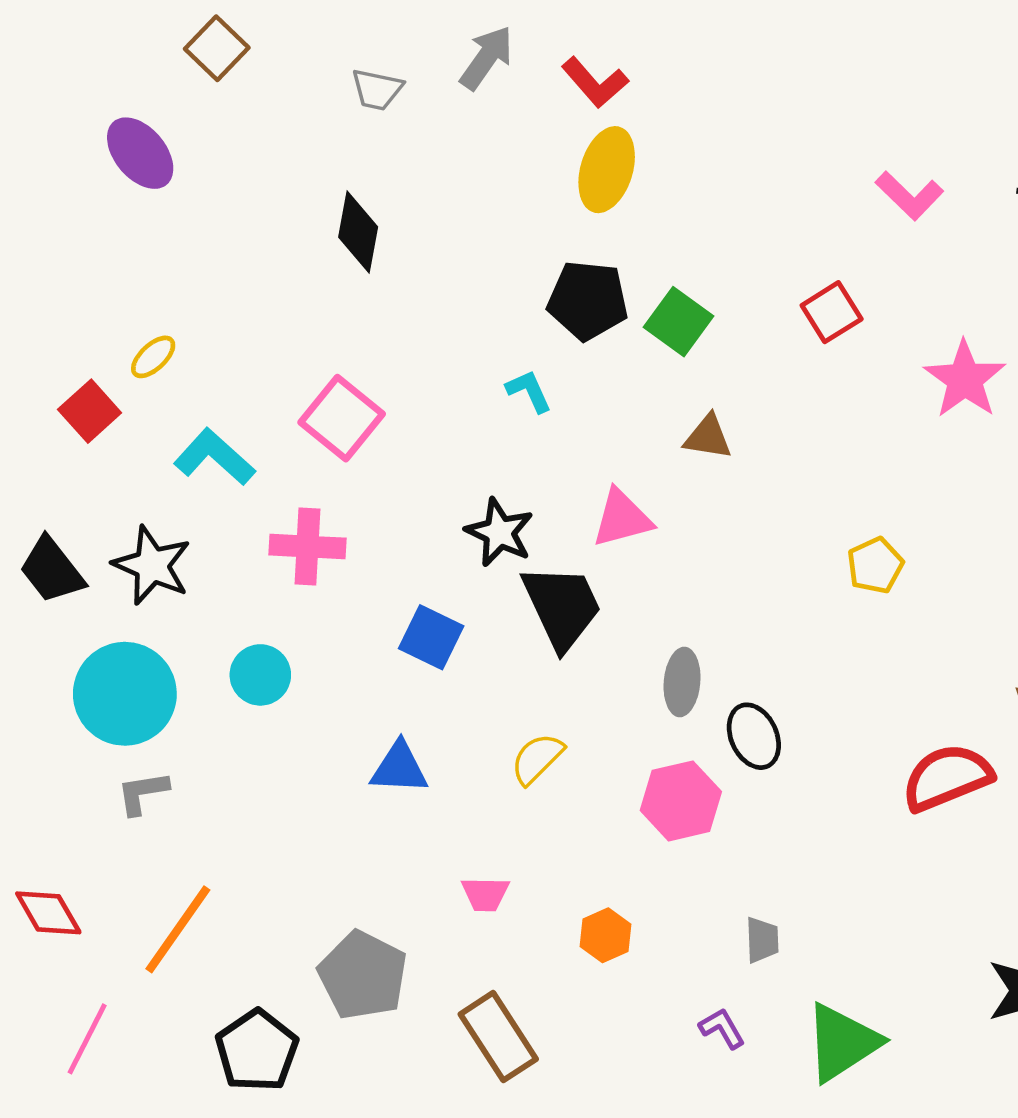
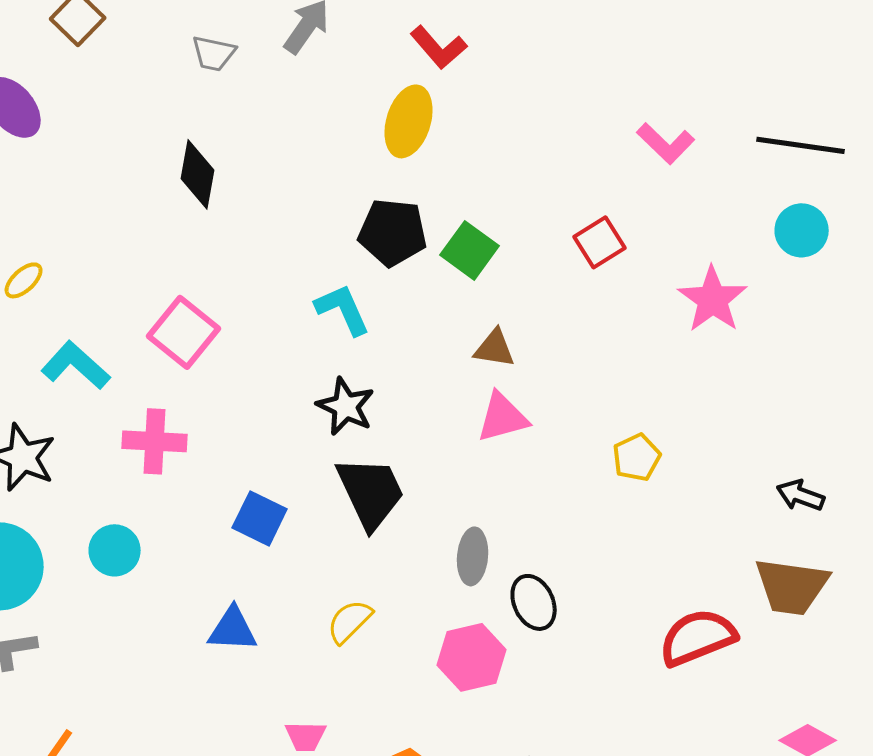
red L-shape: (595, 82) -> (439, 47), moved
cyan L-shape: (529, 391) -> (343, 309), size x1.4
pink triangle: (622, 518) -> (503, 417), moved
black star: (499, 532) -> (346, 406), moved

